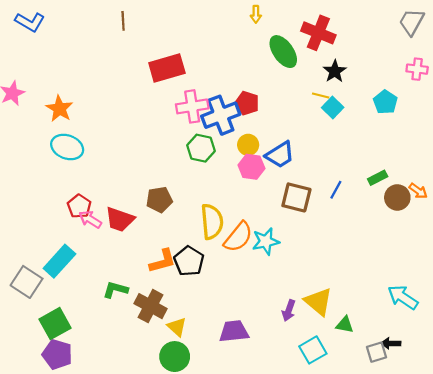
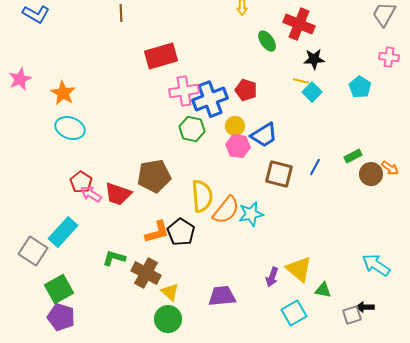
green ellipse: (283, 52) -> (267, 41), size x0.7
black star: (335, 71) -> (314, 59), turned 30
red pentagon: (247, 103) -> (246, 90), moved
brown pentagon: (159, 200) -> (154, 176), size x1.4

